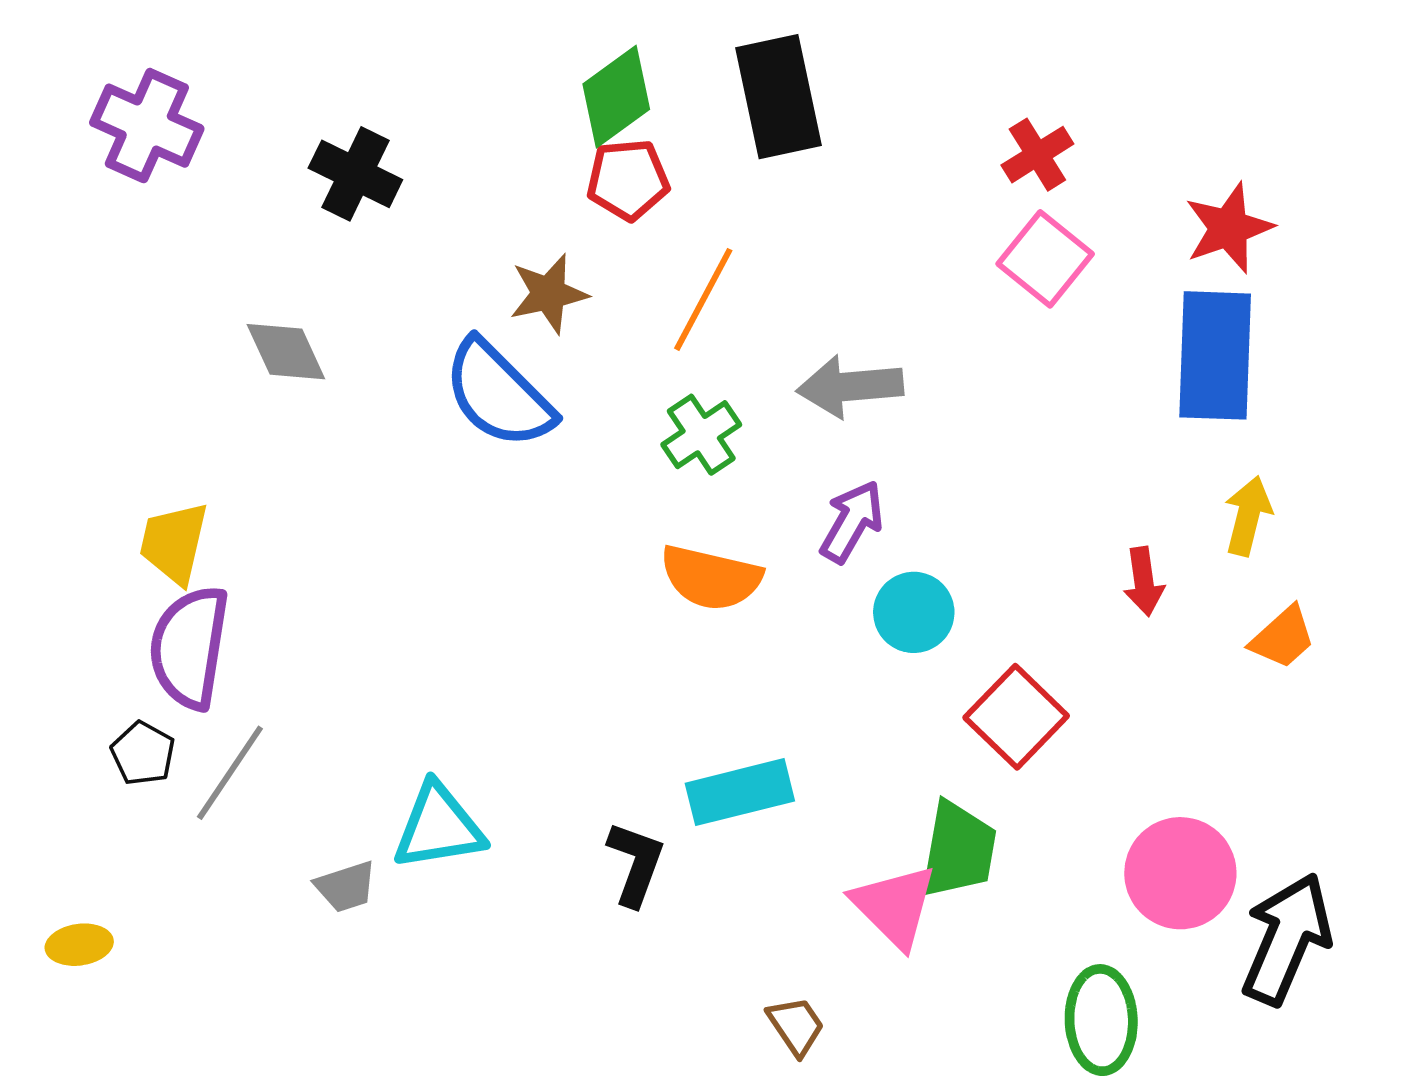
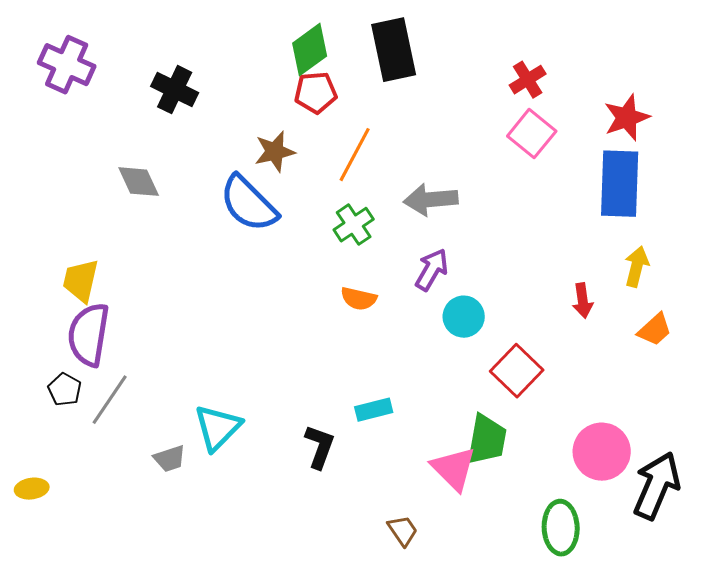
orange semicircle: (711, 578) -> (359, 299), size x0.7
cyan rectangle: (740, 792) -> (374, 410), size x0.7
cyan triangle: (439, 827) -> (218, 428), turned -36

